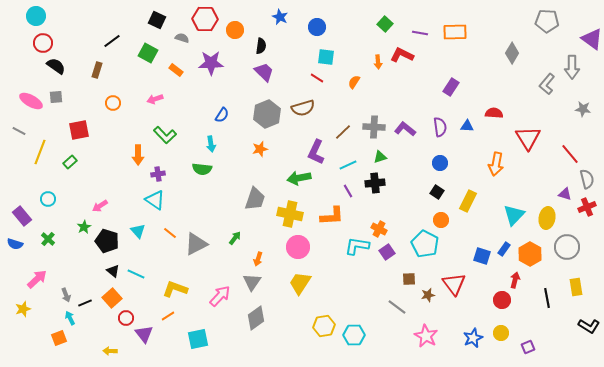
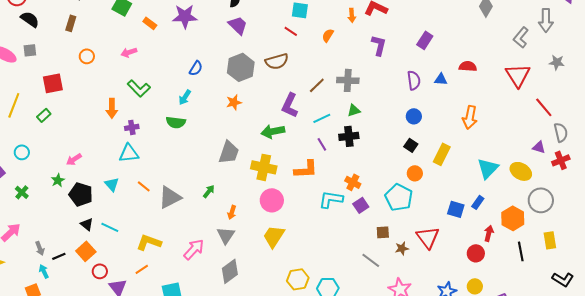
purple L-shape: (405, 129) -> (379, 45), moved, turned 65
red triangle: (528, 138) -> (518, 75), moved
cyan arrow: (211, 144) -> (185, 97), turned 42
cyan triangle: (155, 200) -> (129, 153), turned -40
yellow ellipse: (547, 218) -> (521, 171), turned -70
orange hexagon: (530, 254) -> (513, 218), moved

